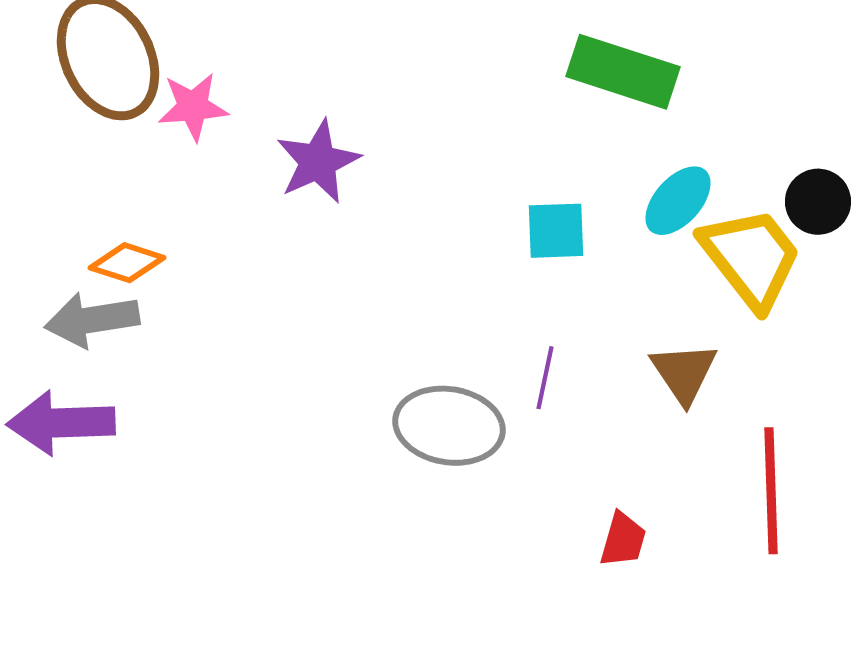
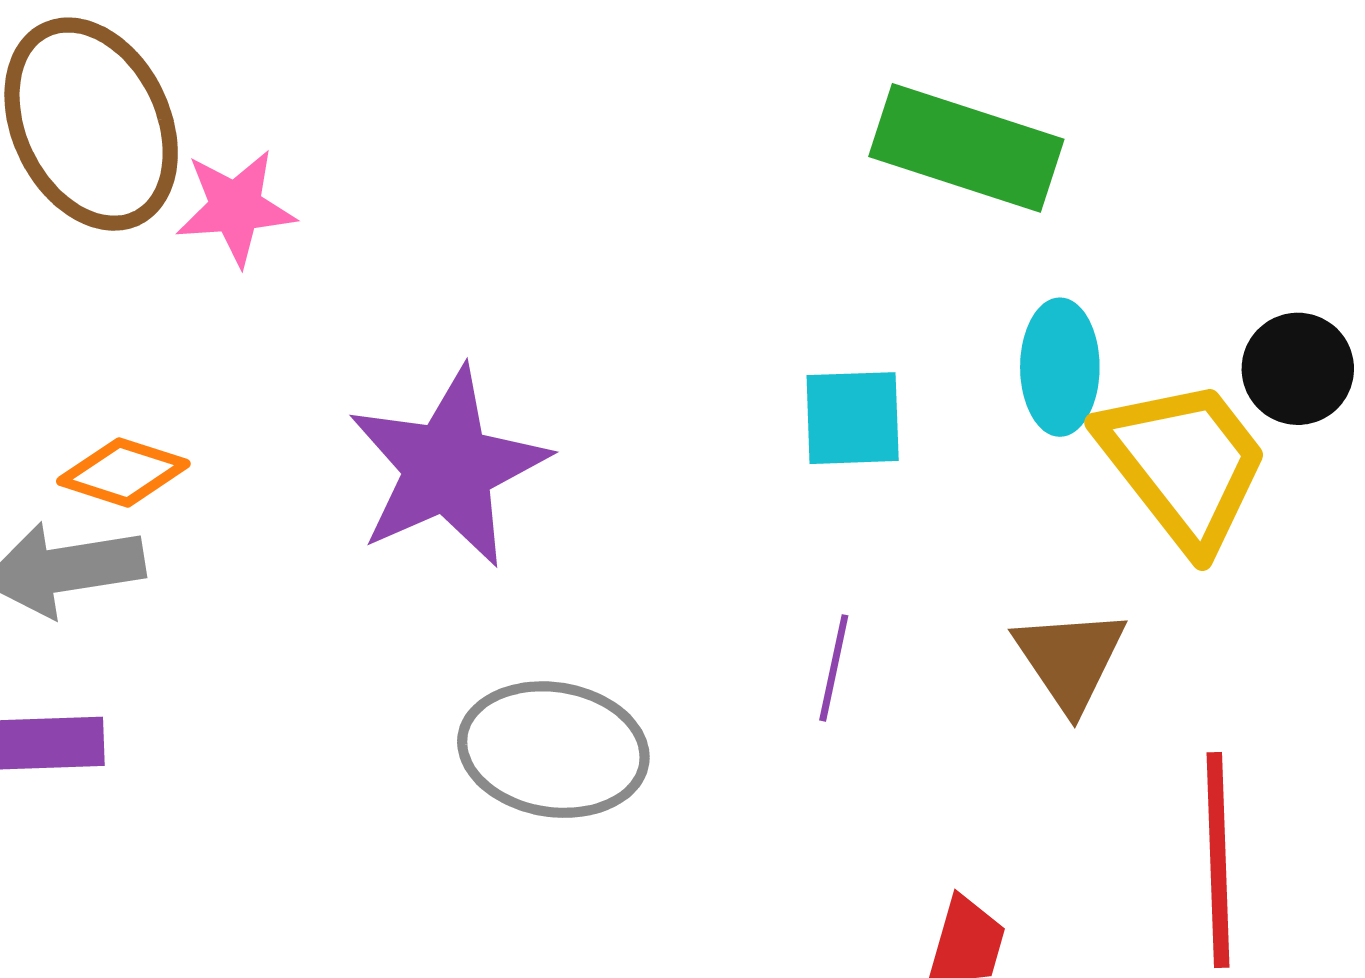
purple star: (318, 162) -> (448, 467), moved, size x1.4
cyan ellipse: (678, 201) -> (1060, 367), turned -42
gray ellipse: (449, 426) -> (553, 750), moved

